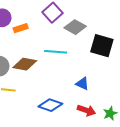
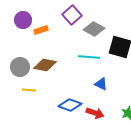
cyan line: (56, 52) -> (89, 57), moved
red arrow: (86, 110) -> (95, 113), moved

